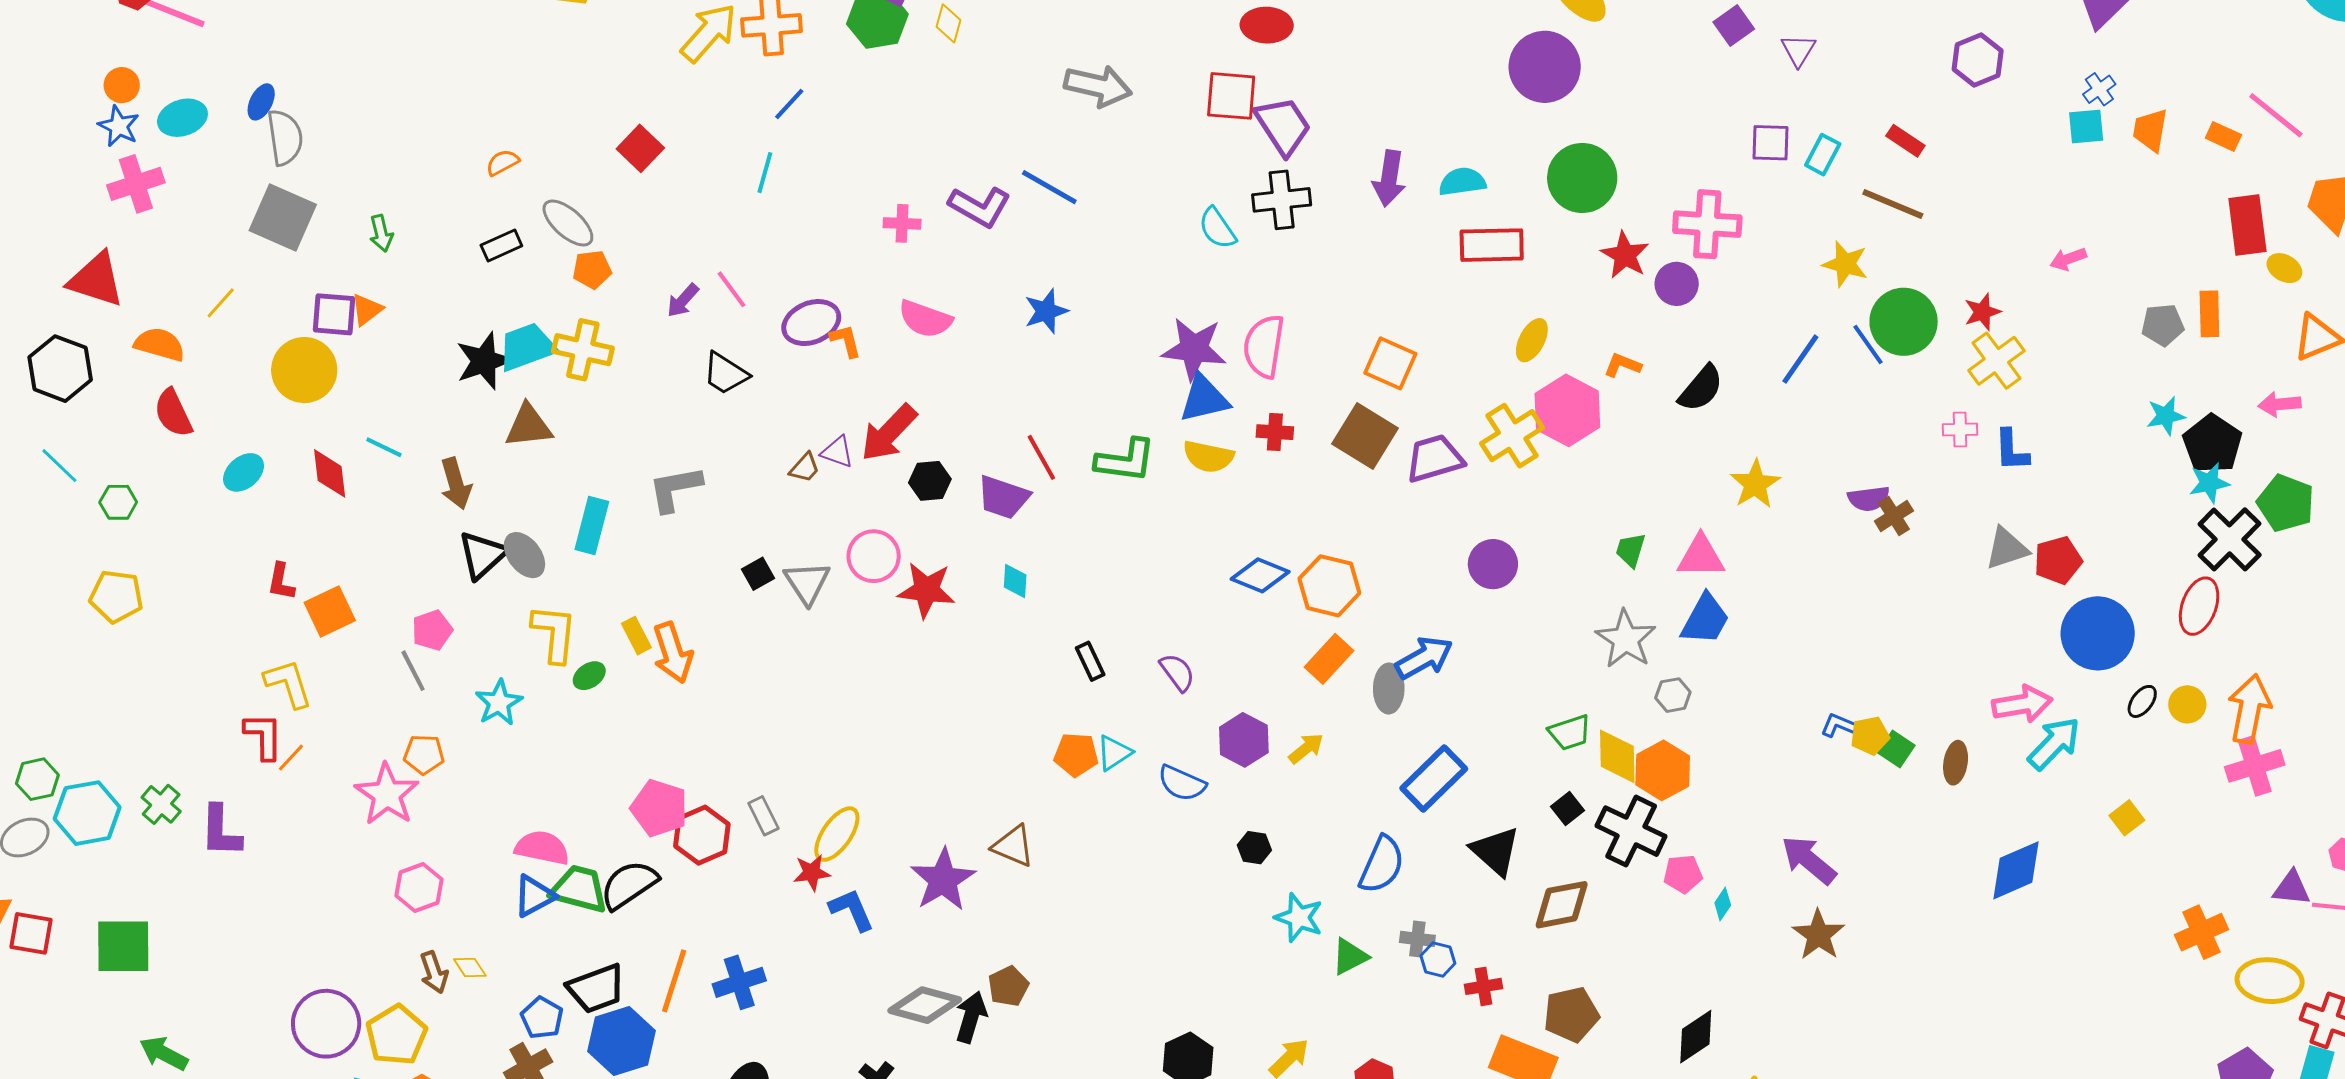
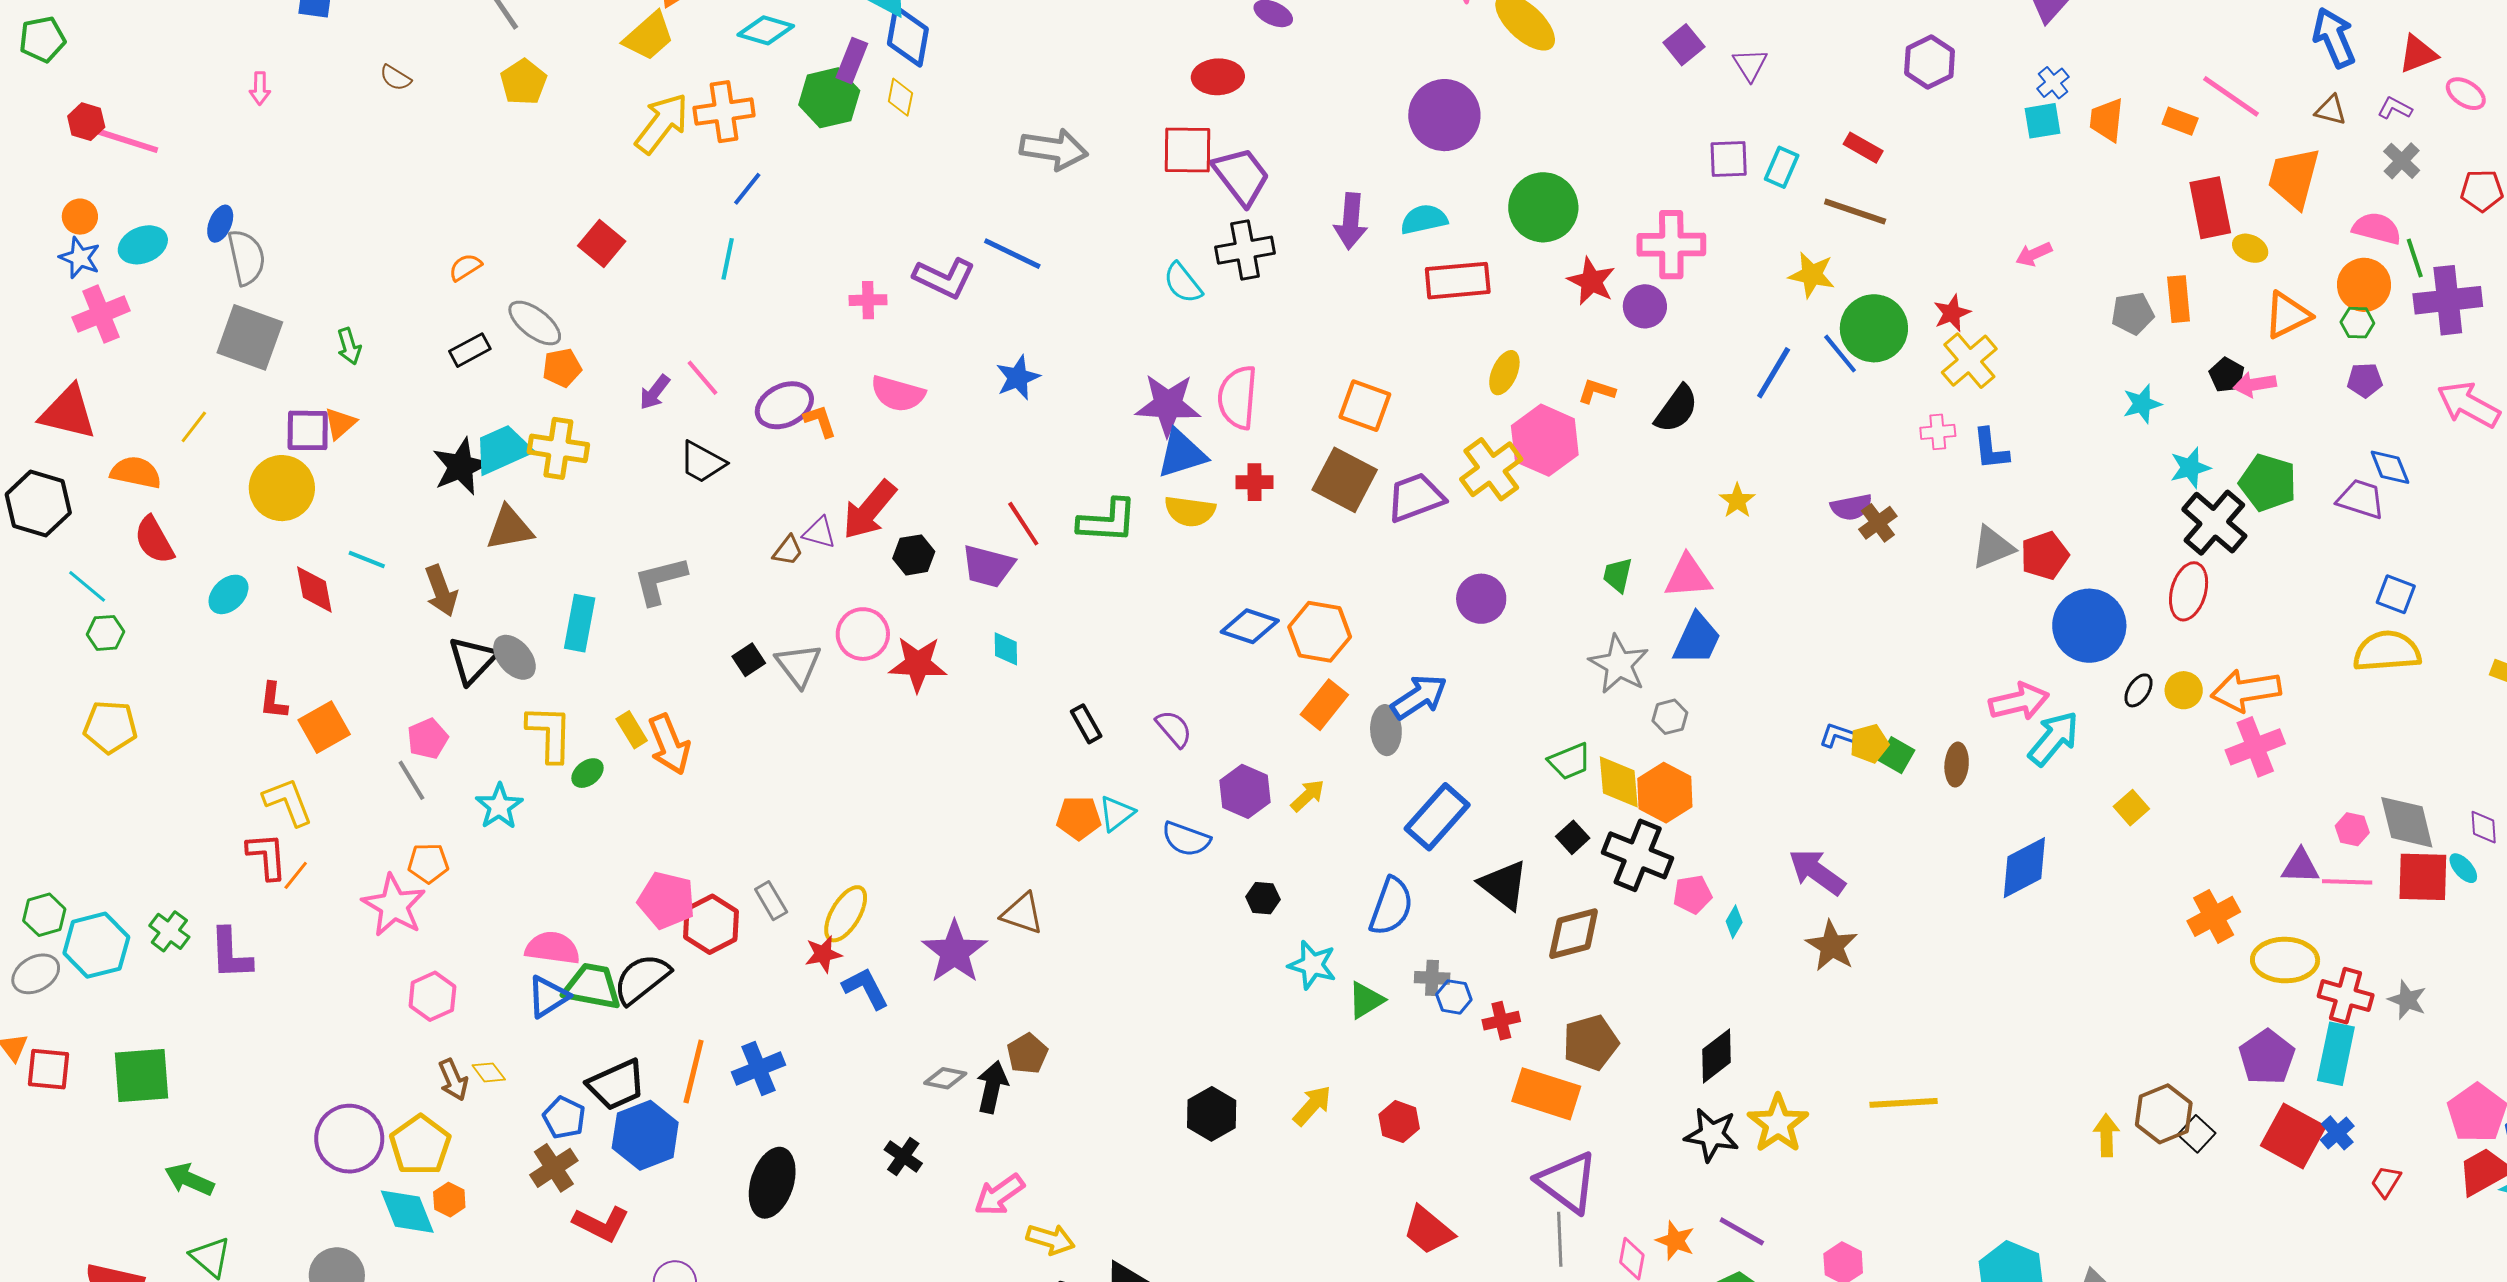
purple circle: (1545, 67) -> (1444, 115), moved
black pentagon: (2212, 444) -> (2227, 375), moved, size x0.6
cyan line: (59, 466) -> (87, 586), moved
yellow star: (1755, 484) -> (1737, 501), size x0.7
orange arrow: (2249, 709) -> (2246, 690), turned -106
gray diamond: (925, 1005) -> (945, 1078), size x0.6

